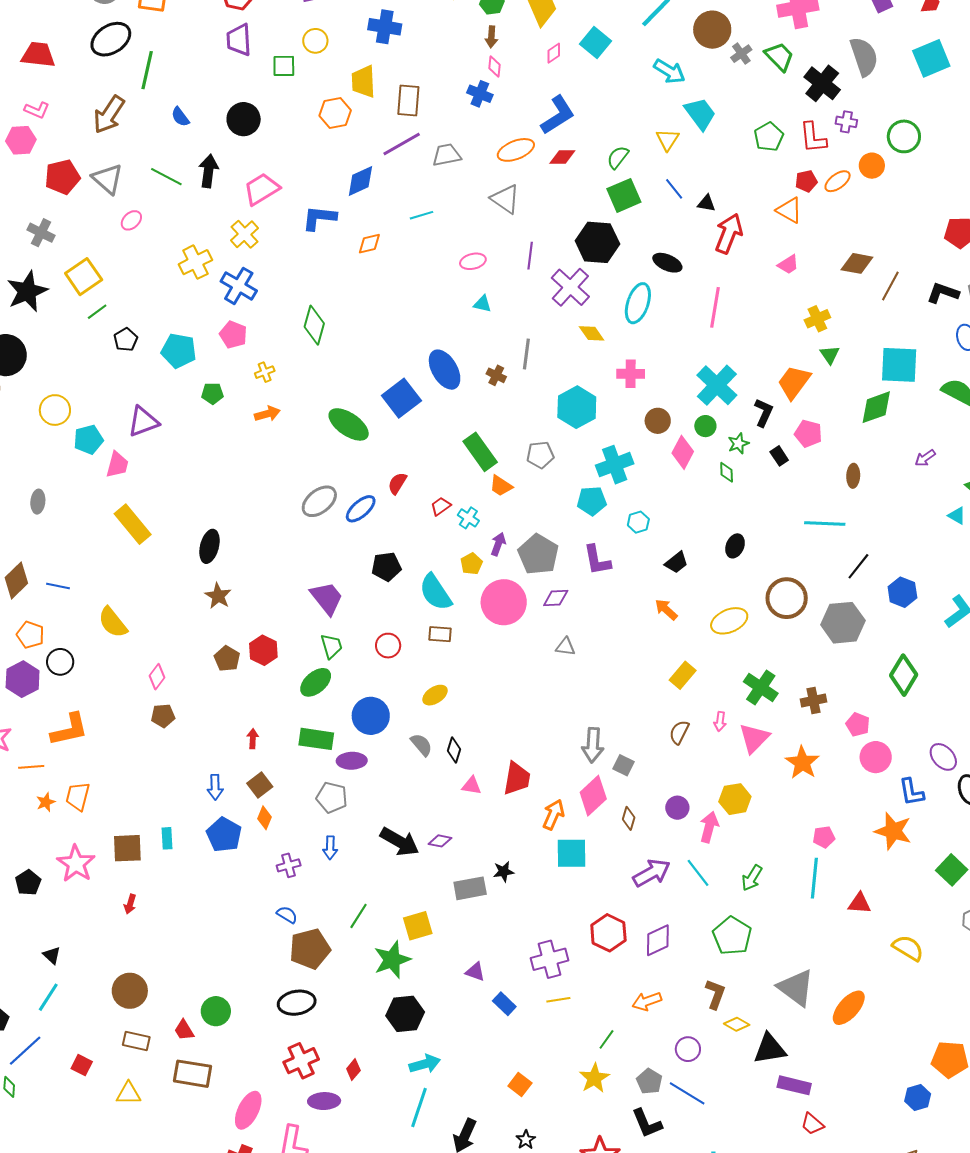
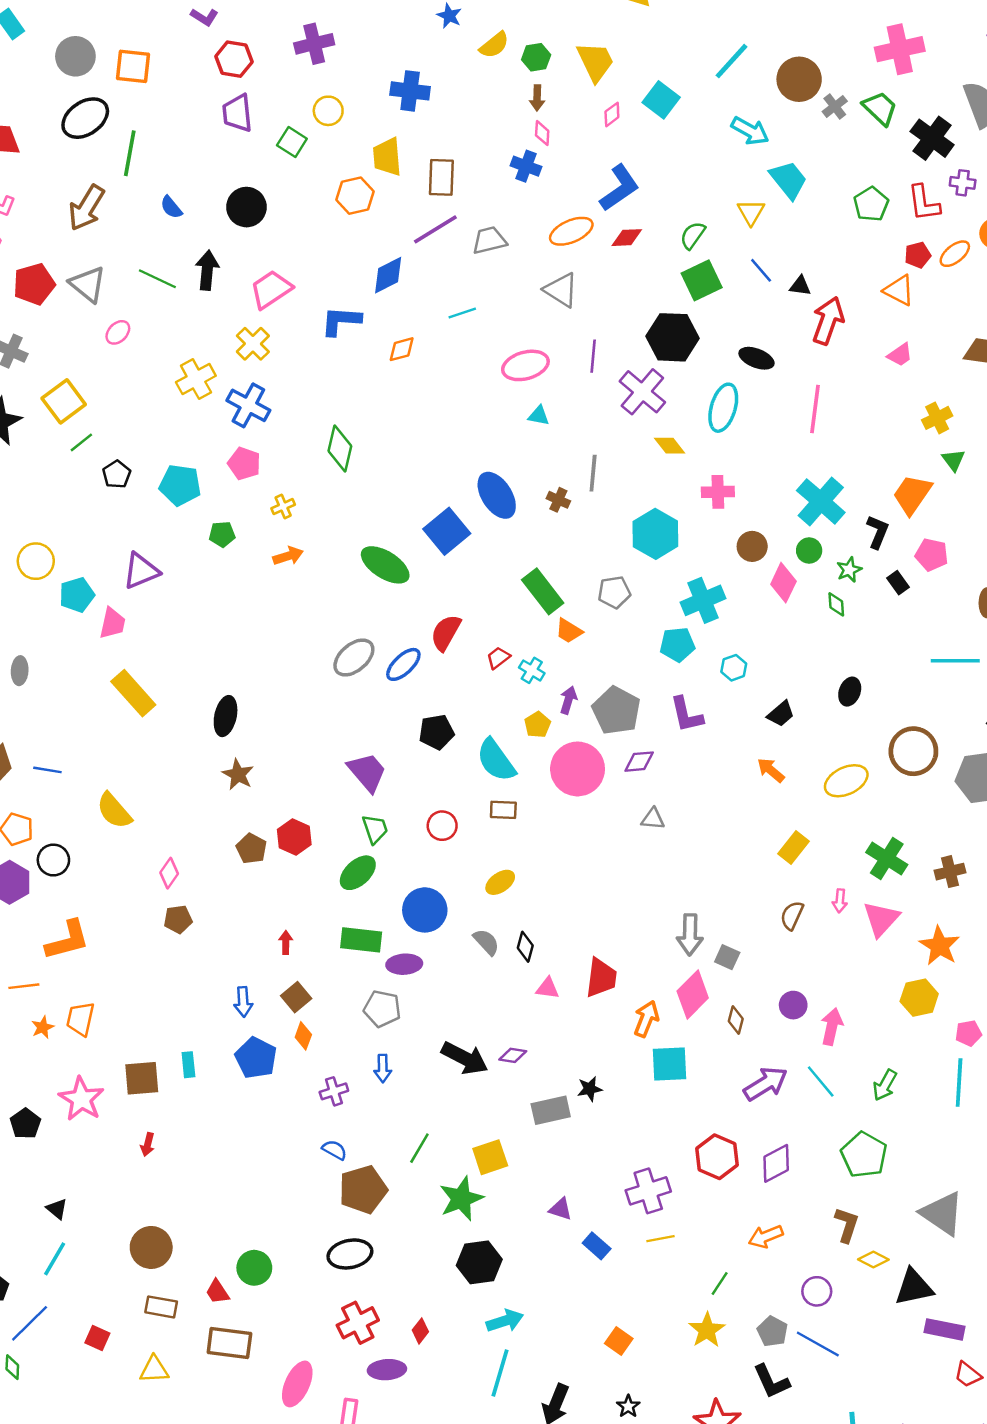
green square: (284, 66) -> (292, 142), turned 35
pink ellipse: (473, 261) -> (525, 365), size x1.5
red semicircle: (397, 483) -> (446, 633), size x1.4
yellow hexagon: (735, 799) -> (919, 998), moved

